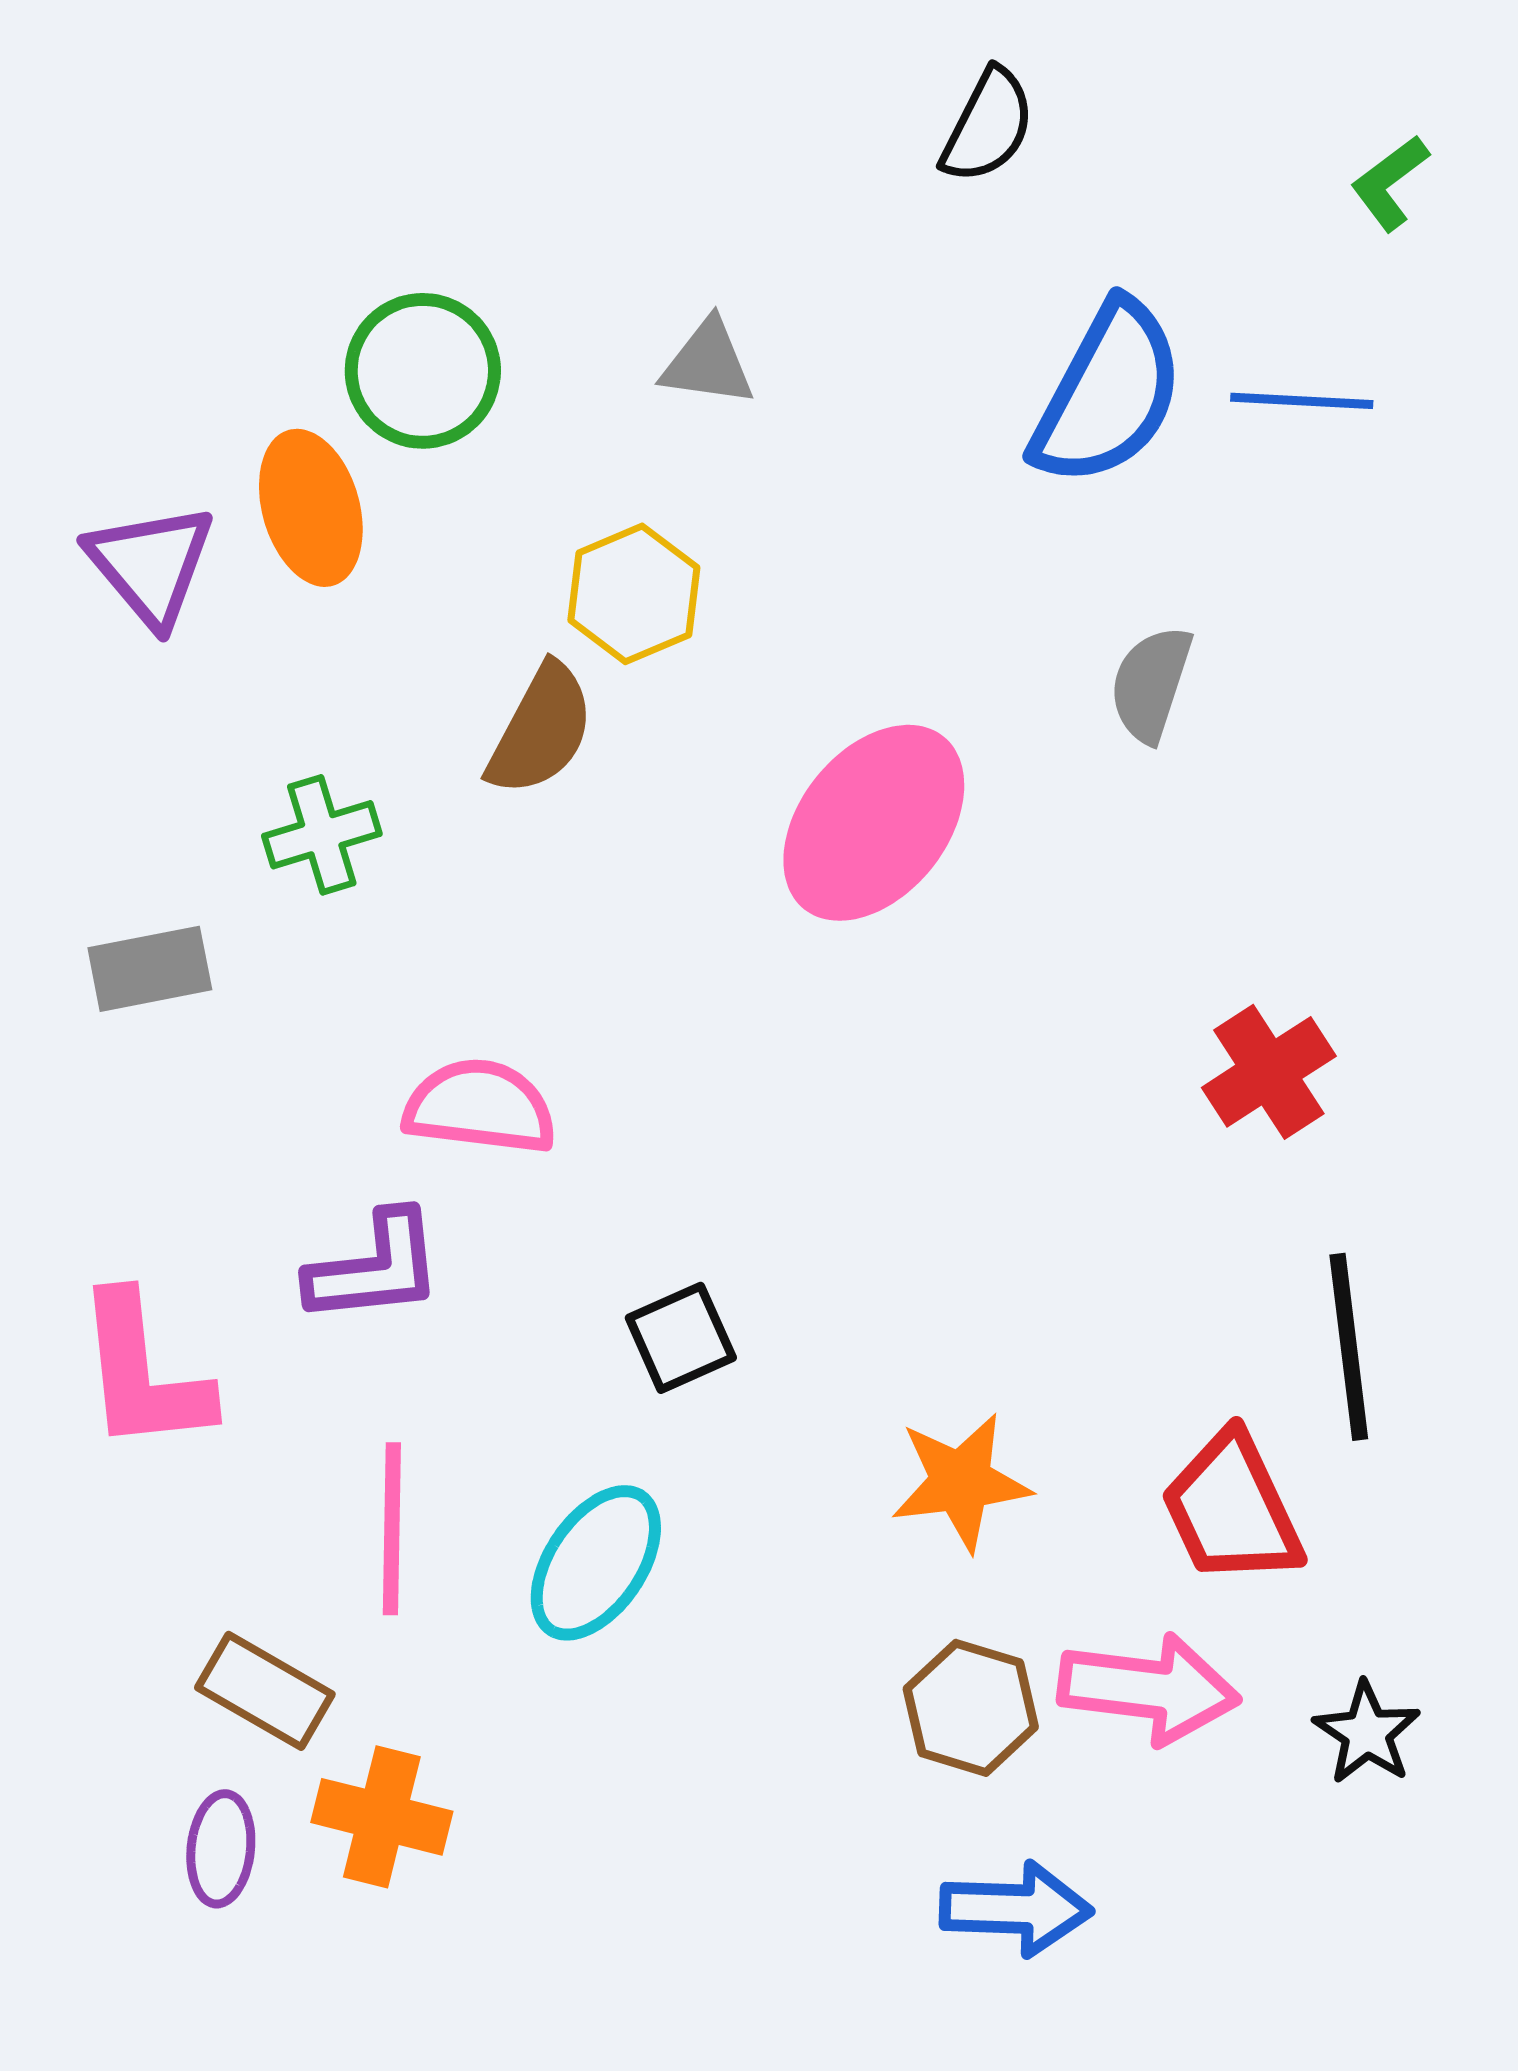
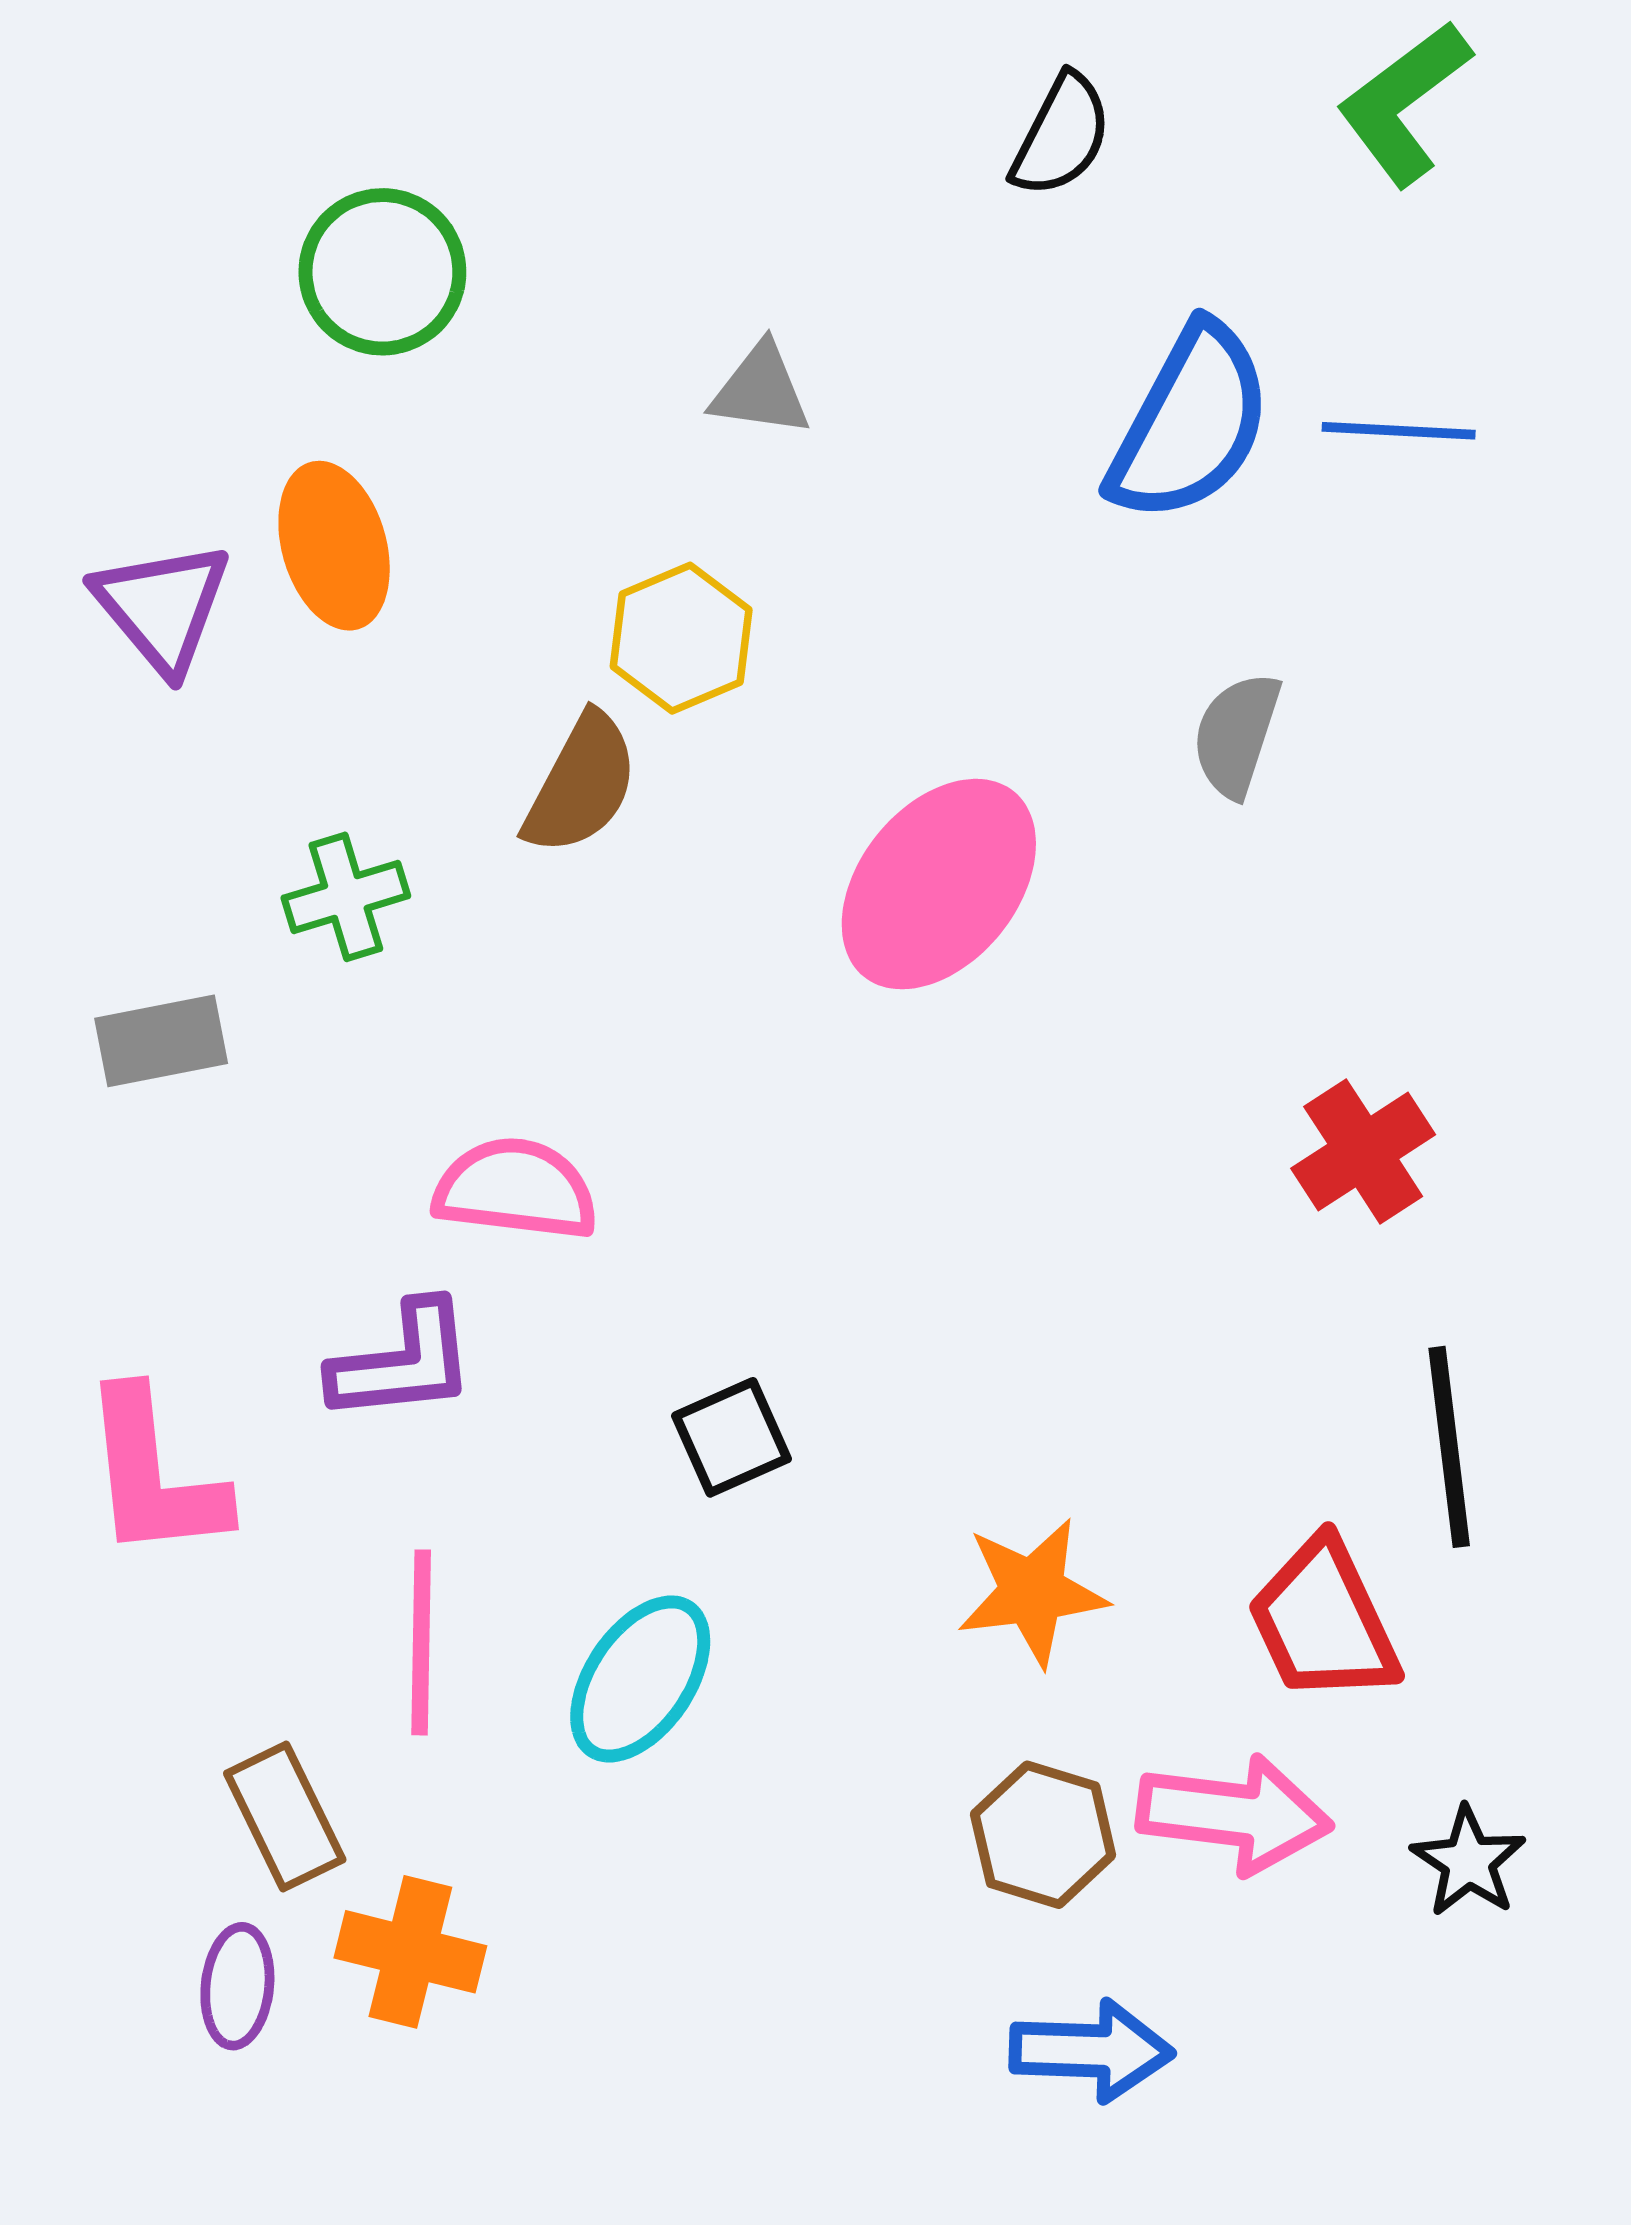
green L-shape: (1390, 183) -> (1404, 103), moved, size x1.6
green circle: (423, 371) -> (382, 272), moved
brown rectangle: (265, 1691) -> (285, 1816), turned 34

